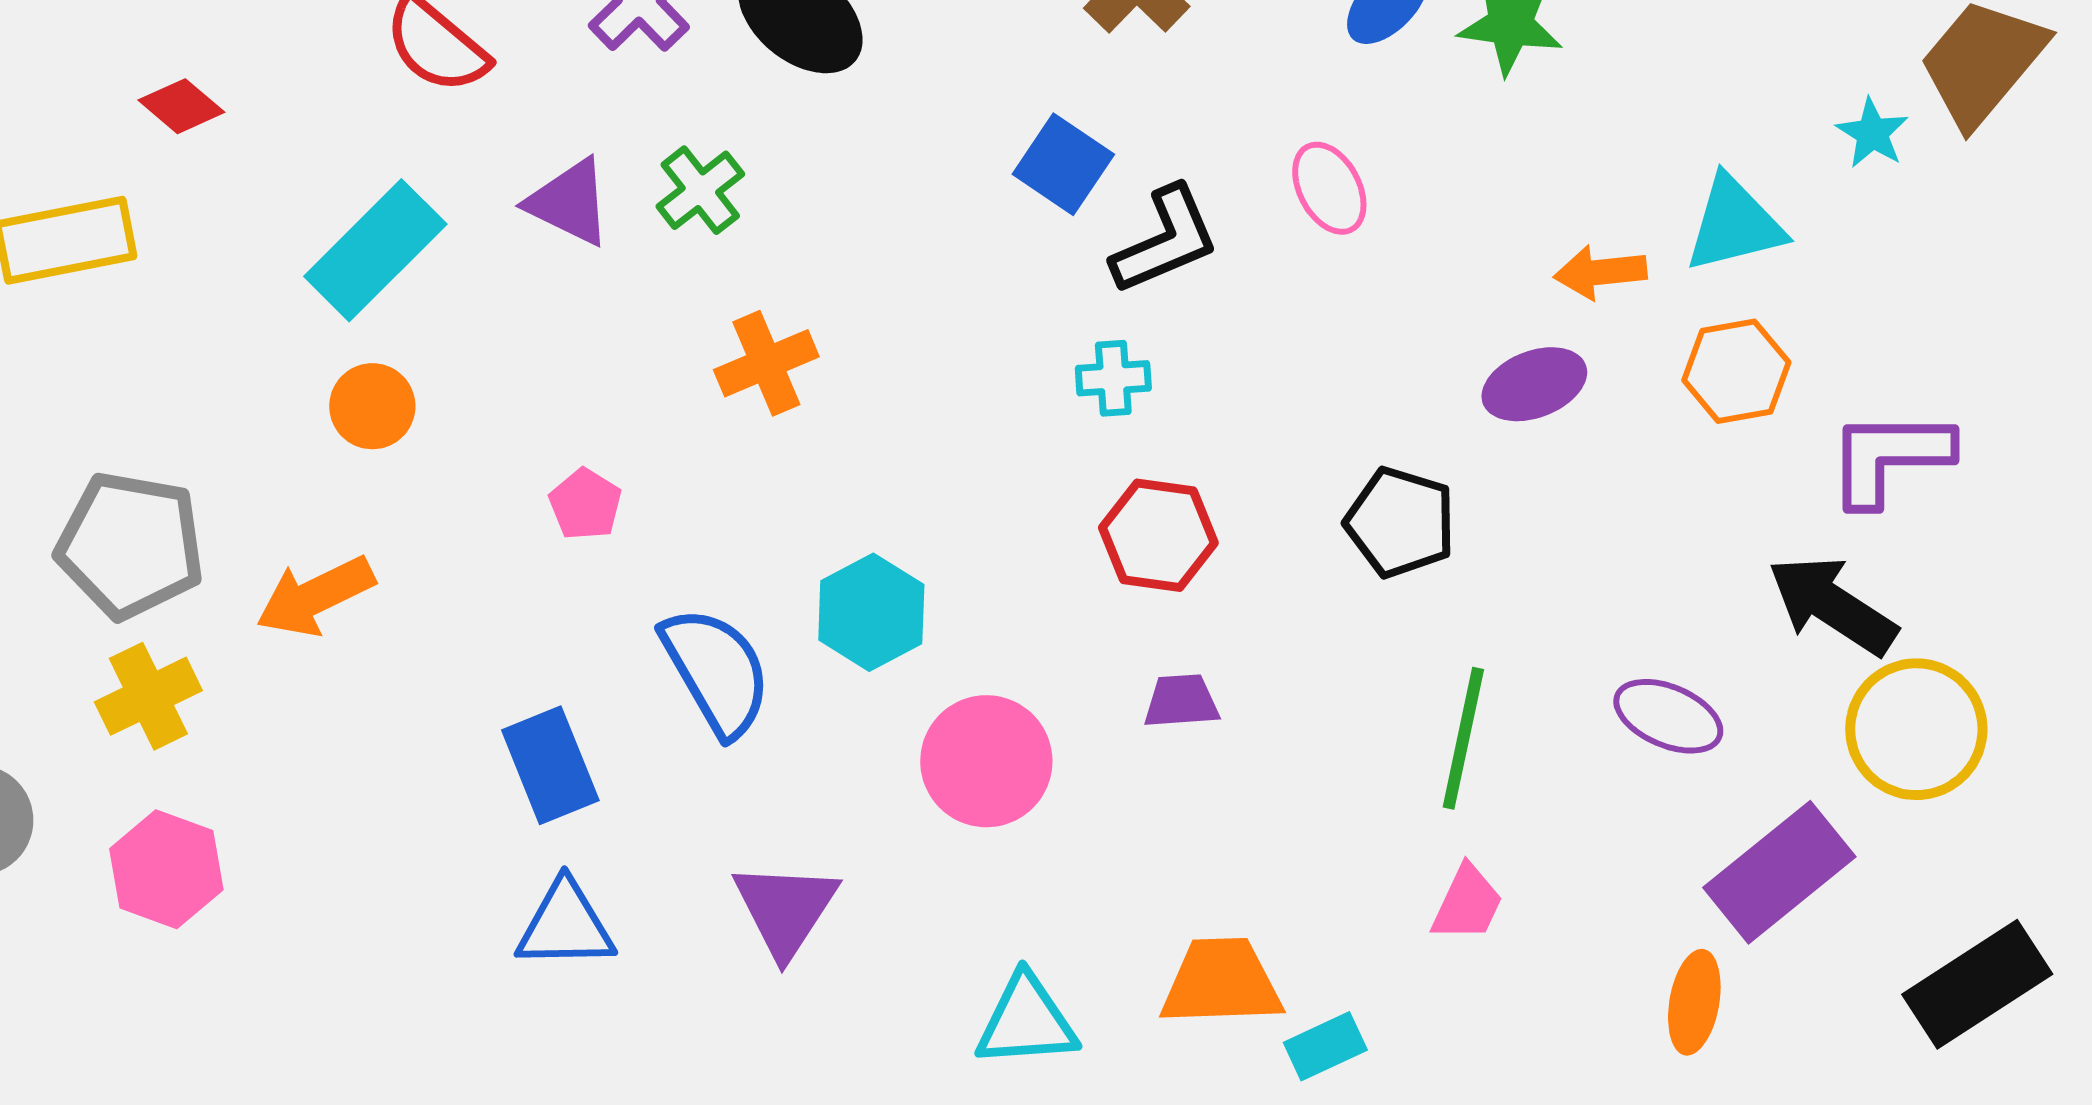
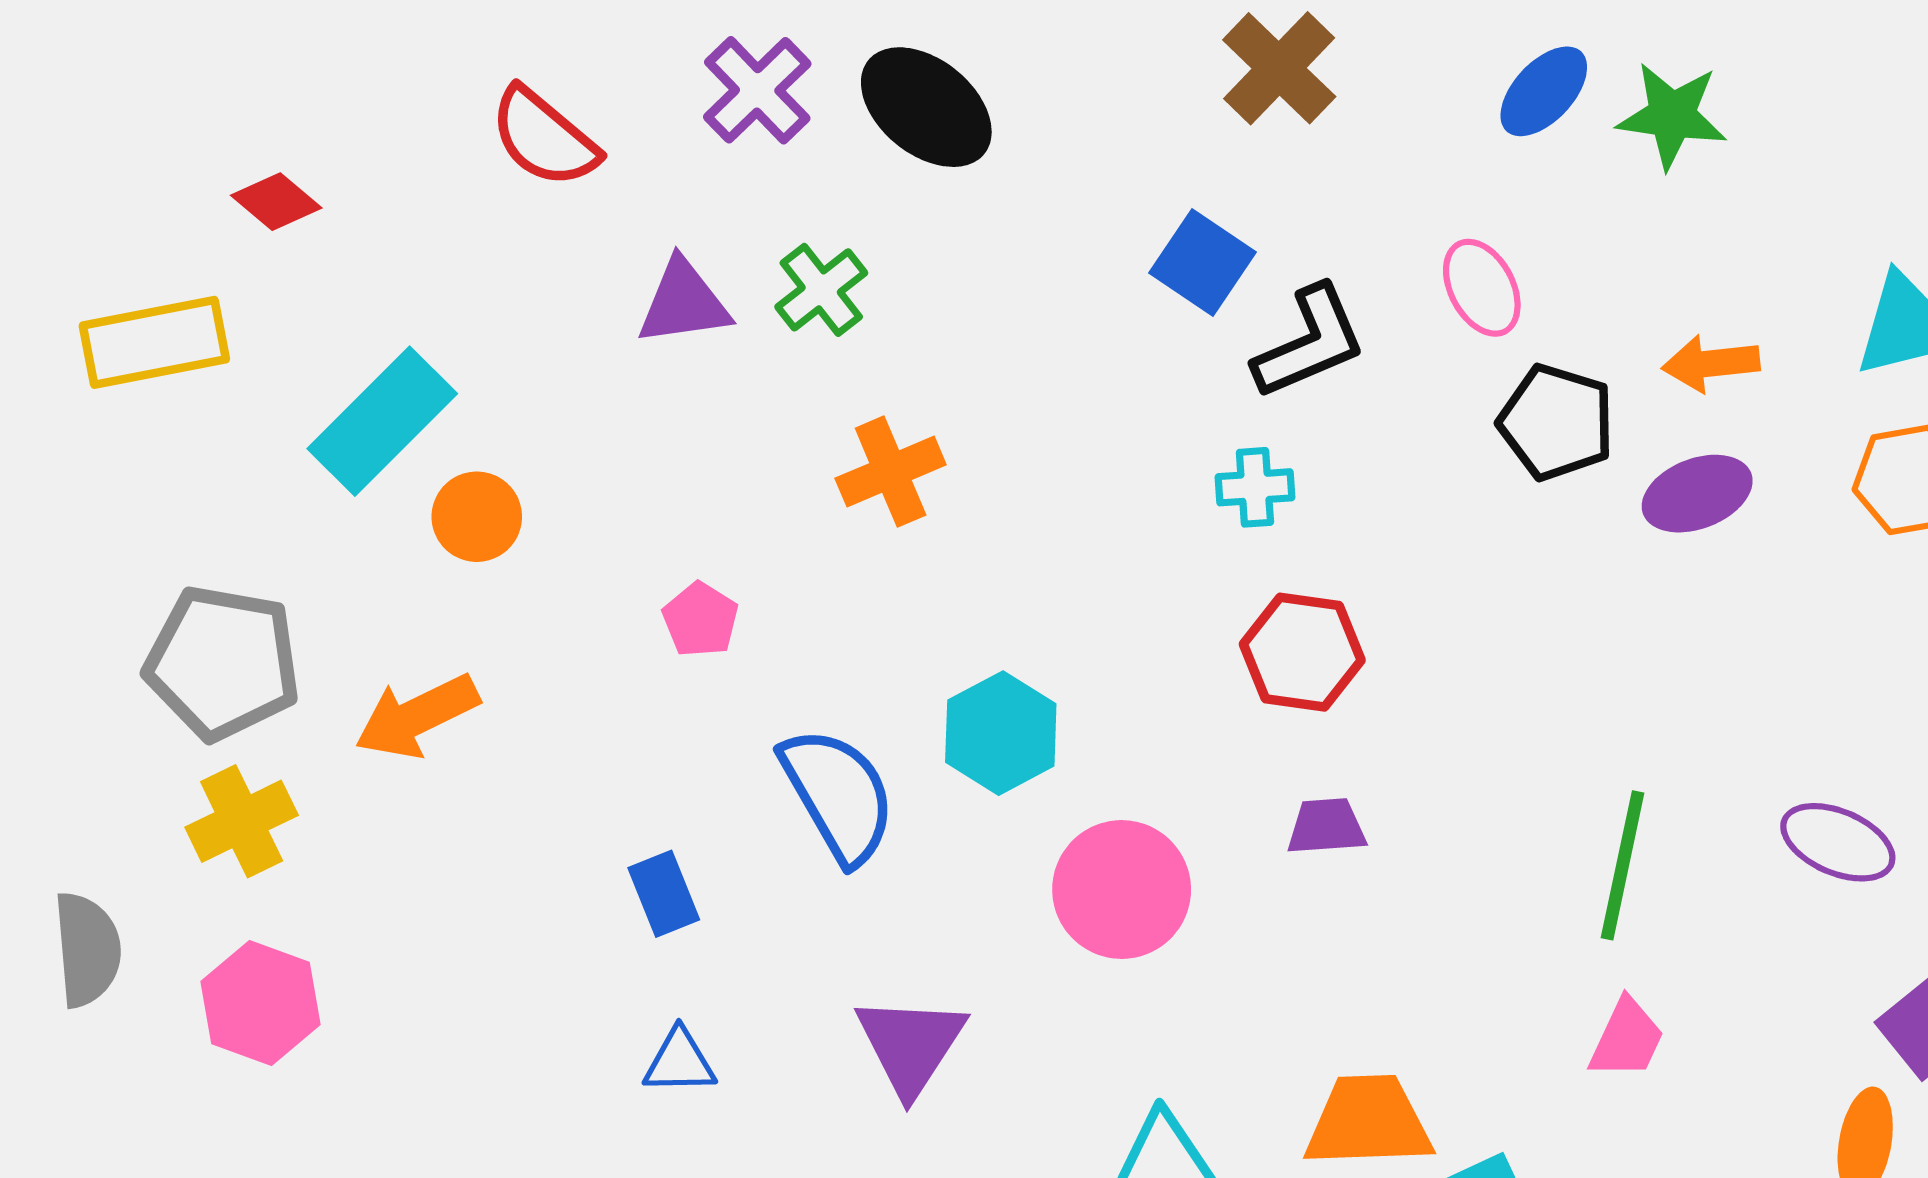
purple triangle: (569, 202) -> (684, 302), turned -34
cyan rectangle: (375, 250) -> (382, 421), moved
orange arrow: (1600, 272) -> (1711, 363), moved
black pentagon: (1400, 522) -> (1556, 422), moved
blue rectangle: (550, 765) -> (664, 894), size x0.7
blue triangle: (565, 925) -> (679, 1062), size x0.7

